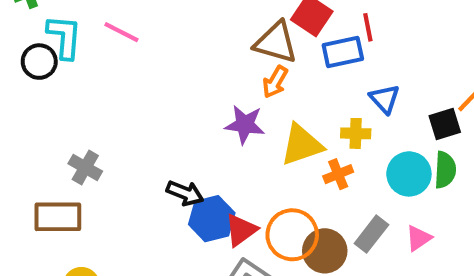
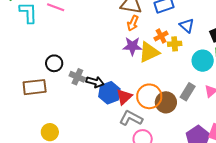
black circle: (39, 62) -> (54, 63), moved
purple star: (245, 124) -> (132, 46), moved
gray cross: (85, 167) -> (77, 77), moved
orange cross: (338, 174) -> (161, 36), moved
brown rectangle: (58, 217) -> (35, 87), moved

